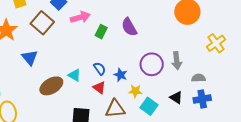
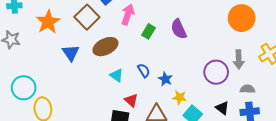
pink arrow: (80, 17) -> (128, 15), turned -60
gray arrow: (177, 61) -> (239, 59), moved
purple circle: (152, 64) -> (216, 72), moved
brown ellipse: (51, 86) -> (105, 47), moved
red triangle: (99, 88) -> (131, 100), moved

